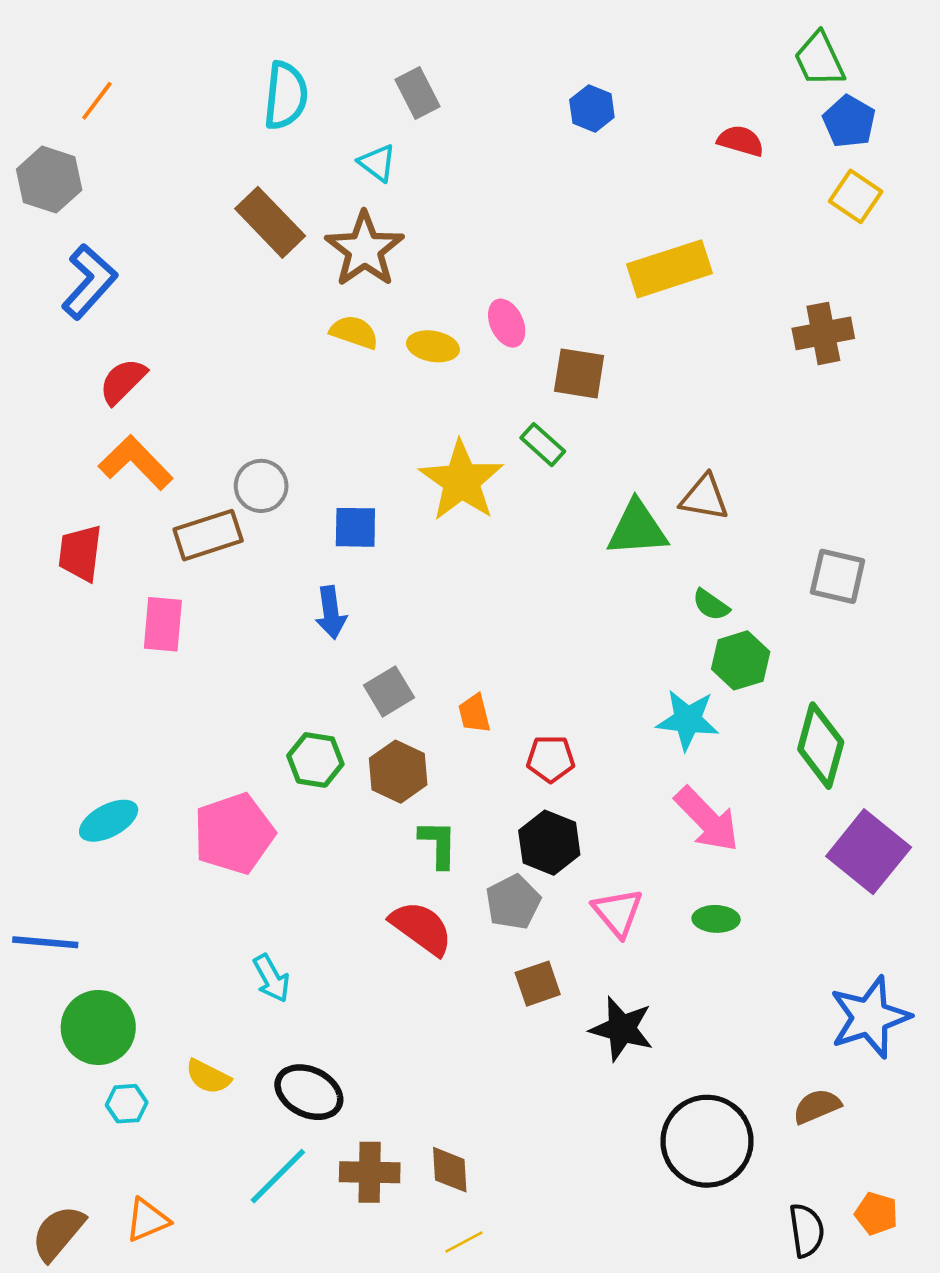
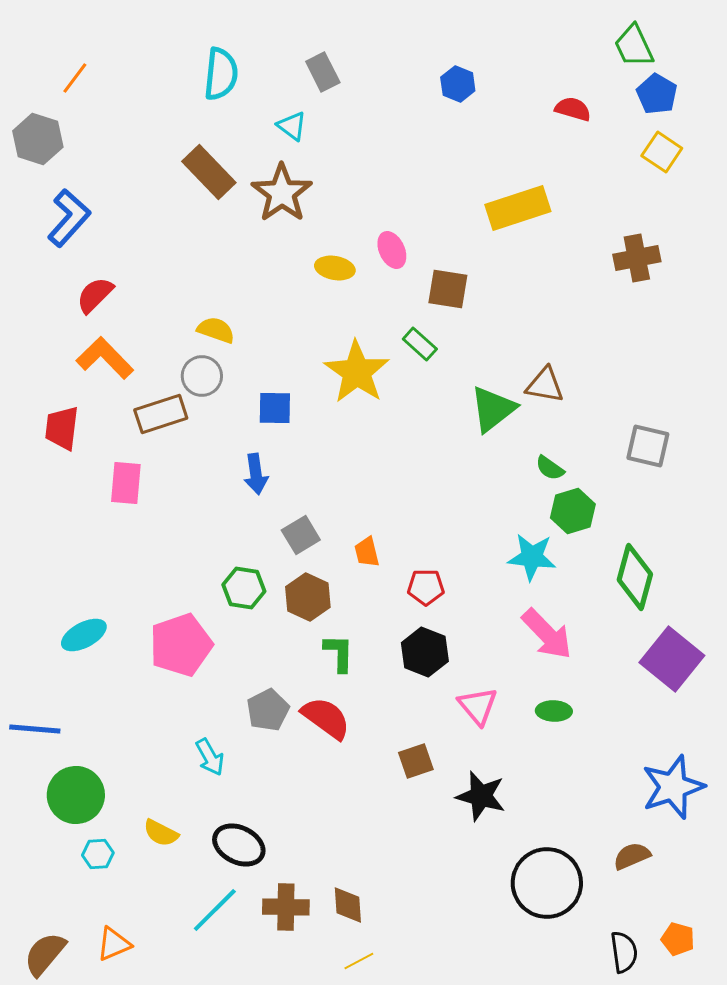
yellow semicircle: (354, 332) -> (216, 330), moved
green triangle: (637, 529) -> (493, 409), turned -34
gray pentagon: (513, 902) -> (268, 710), moved

